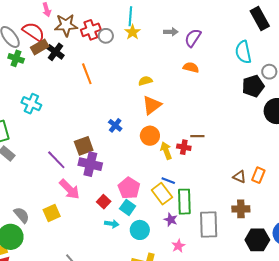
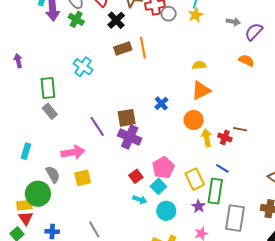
brown rectangle: (40, 47) -> (123, 49), moved
blue line: (168, 181) -> (222, 168), moved
pink arrow: (70, 189) -> (73, 152), moved, turned -65

